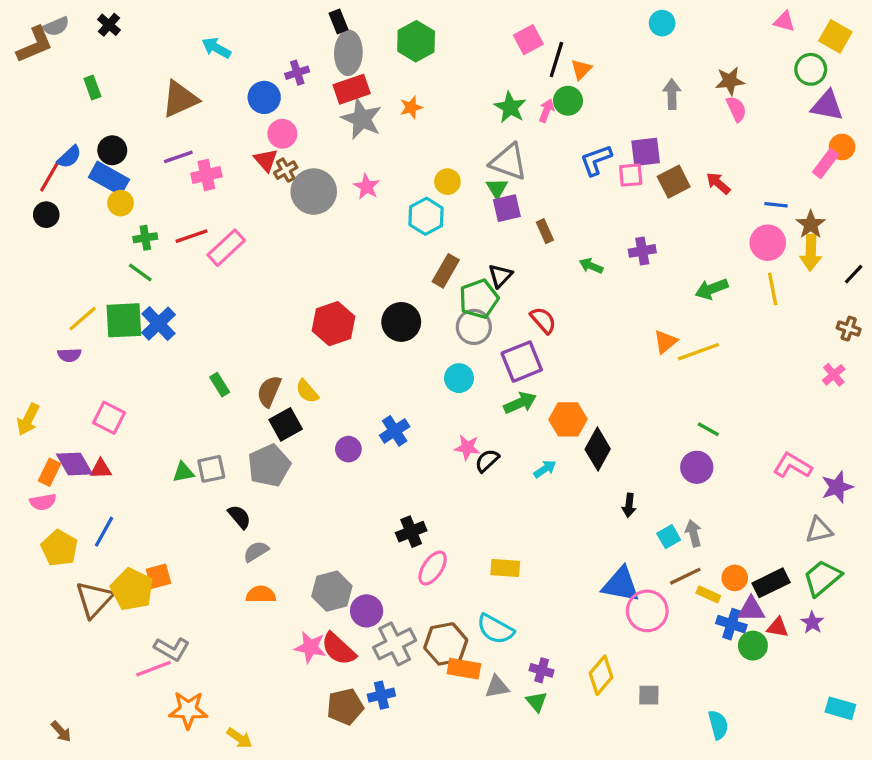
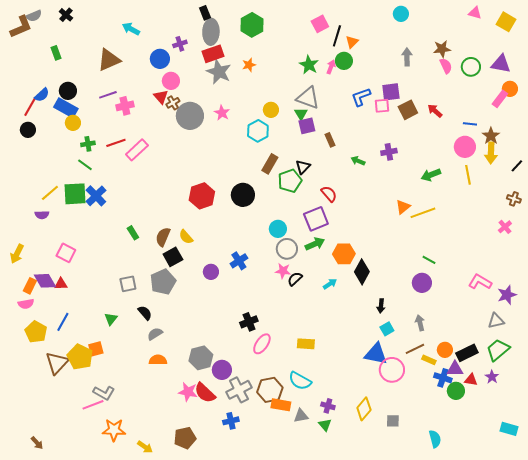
green circle: (811, 69) -> (471, 67), moved
gray circle: (474, 327) -> (287, 249), moved
green triangle: (183, 472) -> (111, 319), moved, turned -40
cyan square: (669, 537) -> (387, 329), moved
brown pentagon: (345, 707) -> (185, 438), moved

